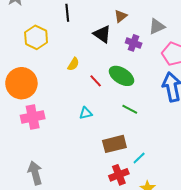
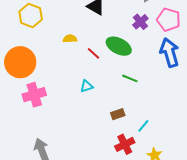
purple cross: (134, 43) -> (140, 22), moved, turned 35
yellow semicircle: (73, 64) -> (70, 39), turned -120
brown rectangle: (114, 144) -> (118, 114), size x0.6

